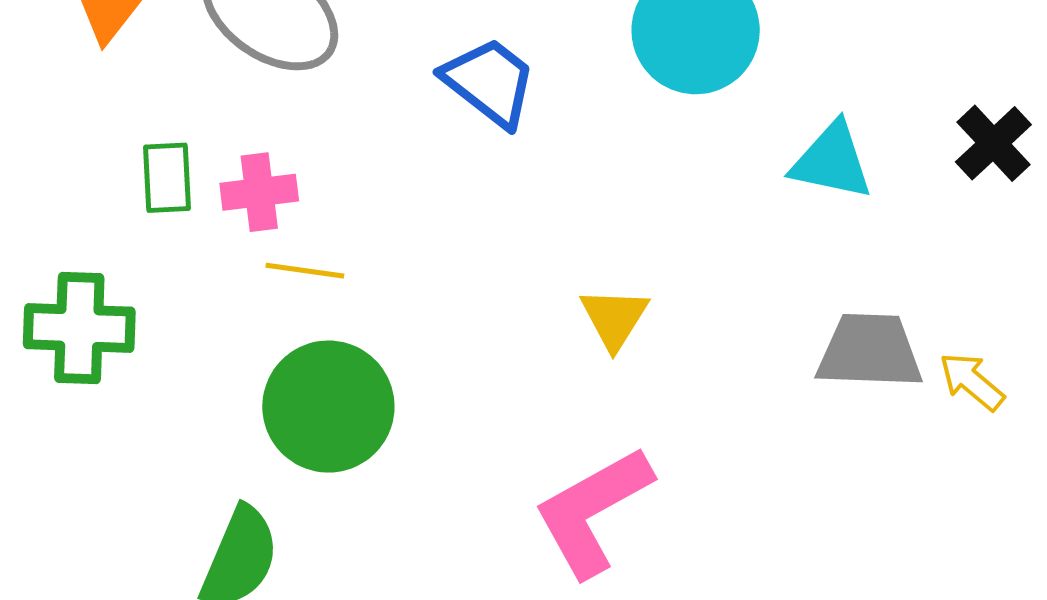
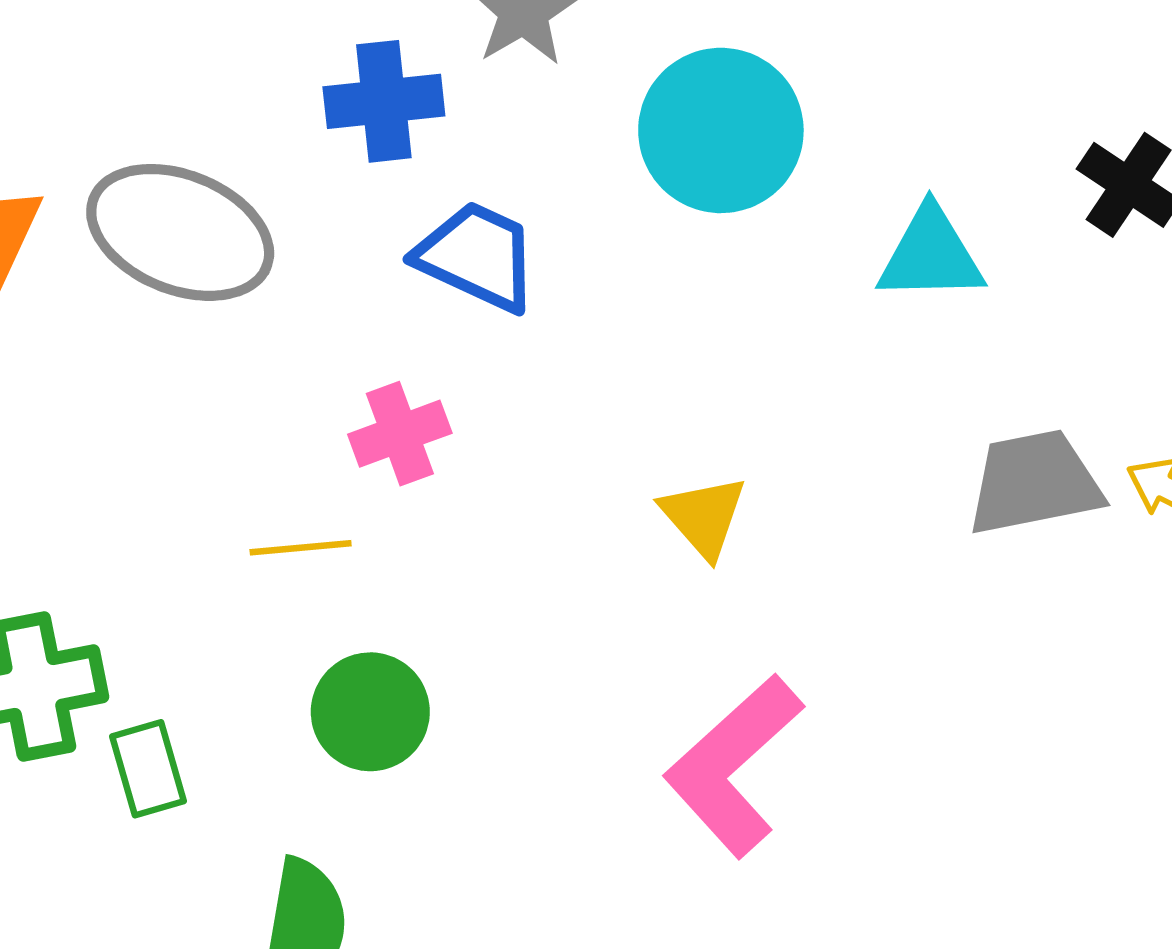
green rectangle: (167, 178) -> (148, 769), moved
pink cross: (259, 192) -> (400, 434), moved
green circle: (328, 407) -> (370, 712), size x0.7

